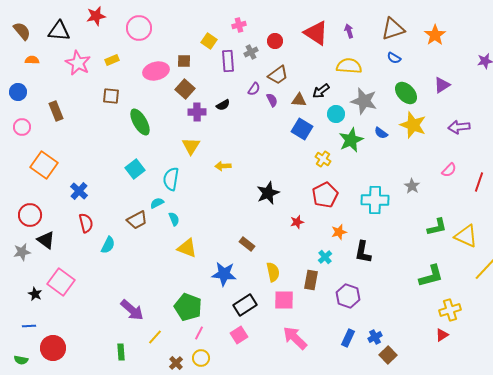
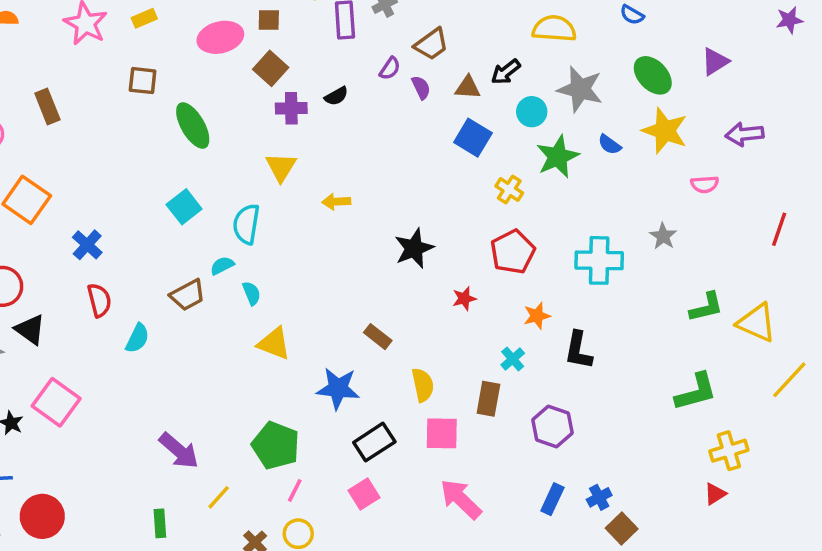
pink semicircle: (449, 170) -> (705, 184), moved, turned 42

